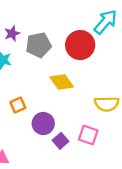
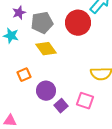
yellow diamond: (62, 82) -> (46, 49), moved

